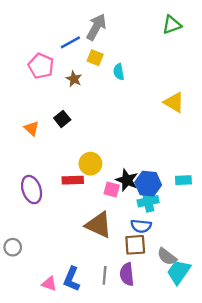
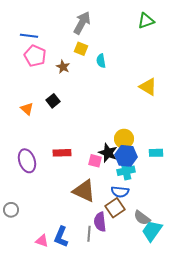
blue line: (70, 42) -> (29, 36), moved, turned 36
yellow circle: (90, 164) -> (124, 139), moved
brown square: (135, 245) -> (115, 208), turned -30
purple semicircle: (127, 274) -> (100, 222), moved

